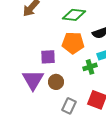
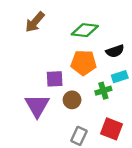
brown circle: (56, 82) -> (72, 100), moved

